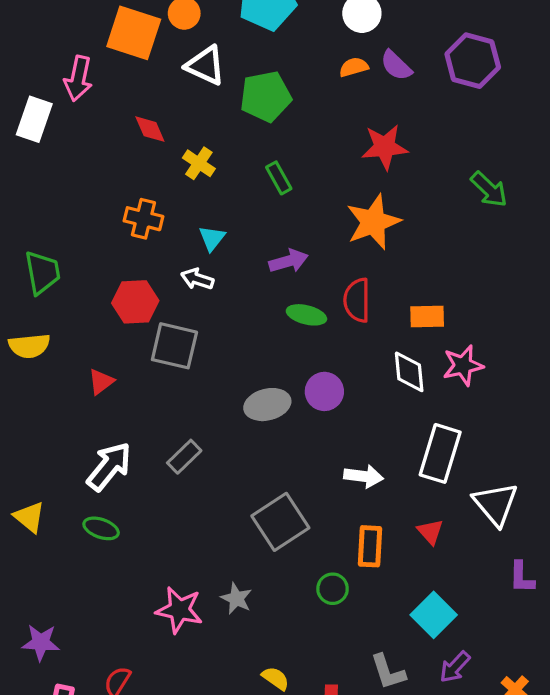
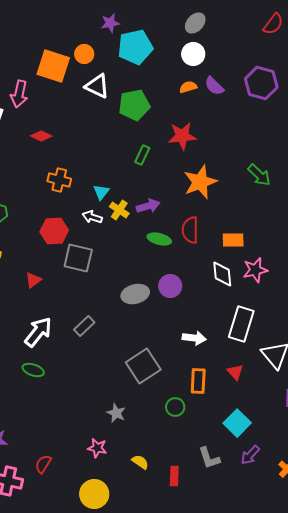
red diamond: (150, 129) -> (41, 136), moved, turned -40
red star: (385, 147) -> (182, 136), moved
yellow cross: (199, 163) -> (119, 210), moved
green rectangle: (279, 178) -> (142, 155), turned 54
green arrow: (489, 189) -> (259, 175), moved
pink star: (179, 610) -> (97, 448), moved, size x0.7

